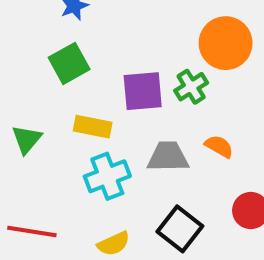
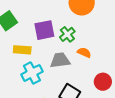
green cross: (191, 87) -> (67, 34), moved

